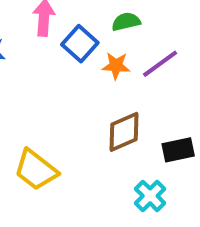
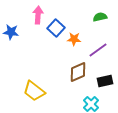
green semicircle: (126, 22) -> (100, 17), moved
purple line: (160, 64) -> (98, 50), moved

